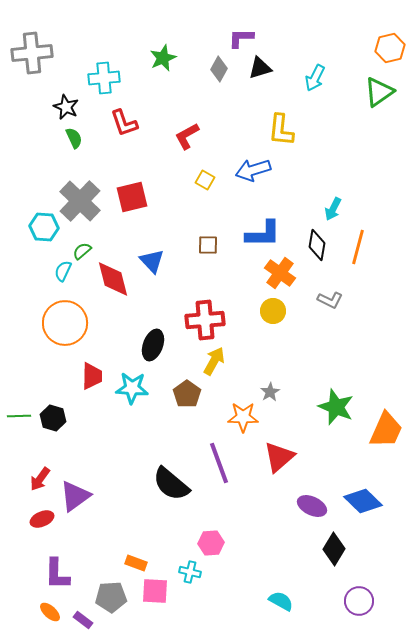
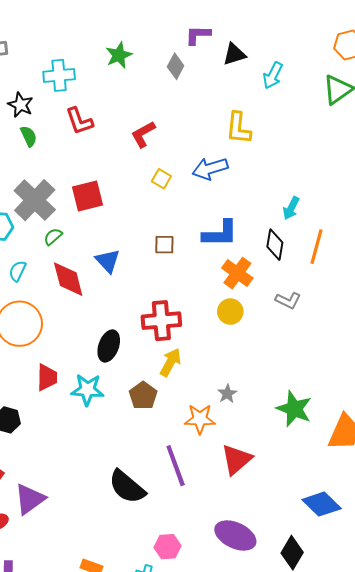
black triangle: (260, 68) -> (234, 54), moved
green semicircle: (82, 251) -> (53, 237), moved
purple ellipse: (312, 506) -> (235, 535), moved, size x1.4

